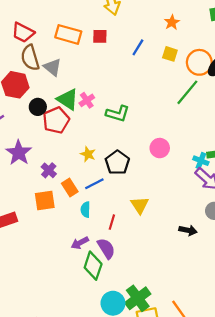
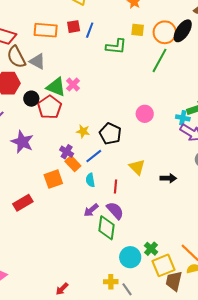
blue line: (138, 47) -> (90, 30), moved
green L-shape: (118, 114) -> (116, 46), moved
purple cross: (49, 170) -> (67, 152), moved
black arrow: (188, 230) -> (168, 178), moved
green cross: (138, 298) -> (151, 249), size x0.6

